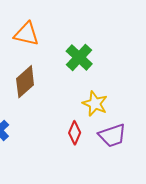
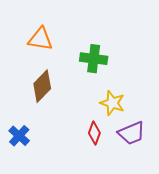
green cross: (79, 57) -> (94, 59), turned -32

